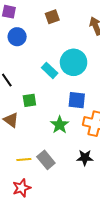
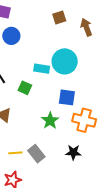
brown square: (52, 17) -> (59, 17), moved
cyan rectangle: (50, 70) -> (42, 69), turned -35
green square: (29, 100) -> (25, 88), moved, turned 32

